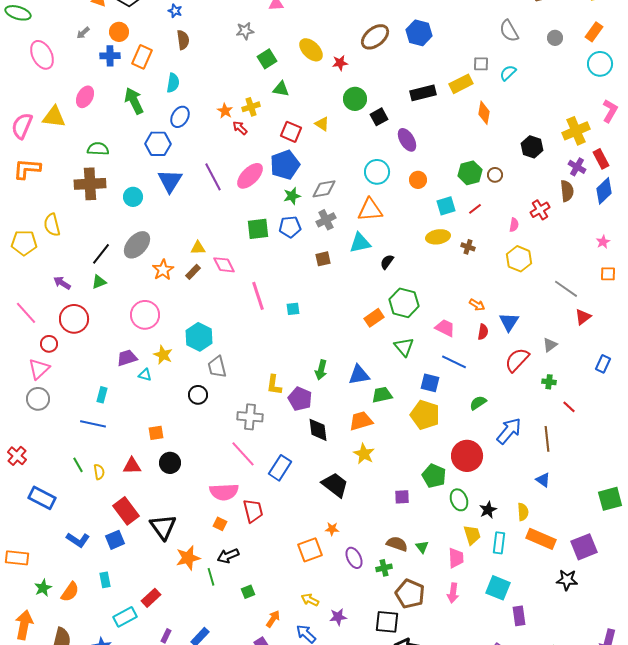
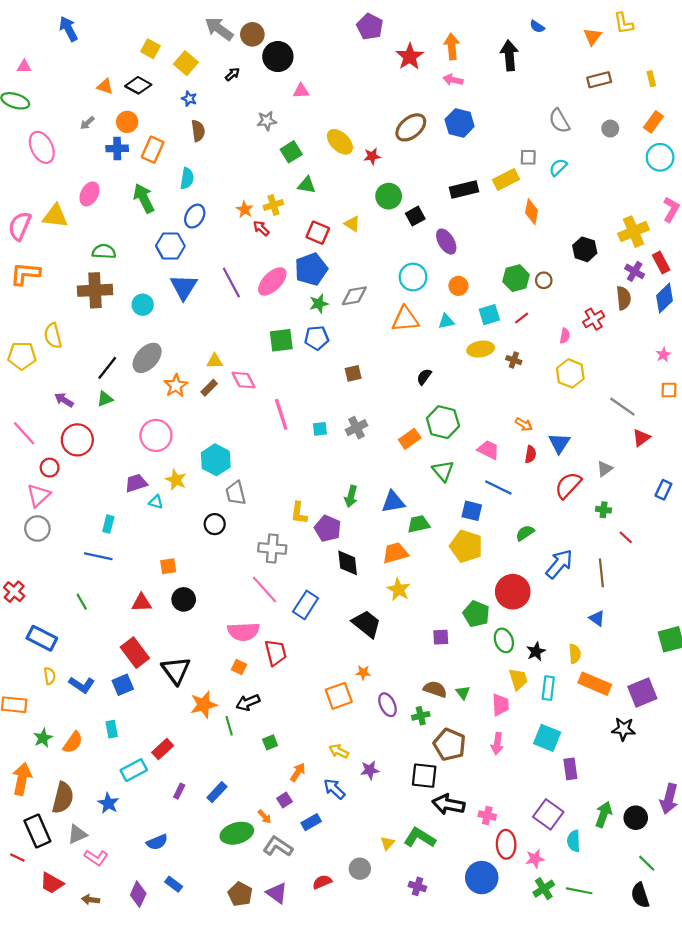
gray cross: (326, 220) -> (357, 428), moved
cyan triangle: (360, 243) -> (446, 321), moved, size x0.7
yellow semicircle: (99, 472) -> (50, 676), moved

